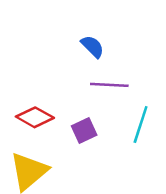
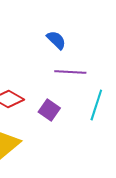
purple square: (84, 131) -> (49, 110), turned -30

